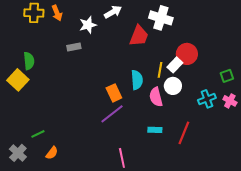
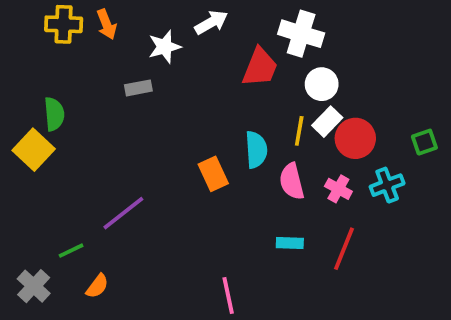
red circle: (187, 54) -> (355, 138), moved
white circle: (173, 86) -> (322, 84), moved
pink cross: (230, 101) -> (338, 189), moved
purple line: (112, 114) -> (123, 213), moved

